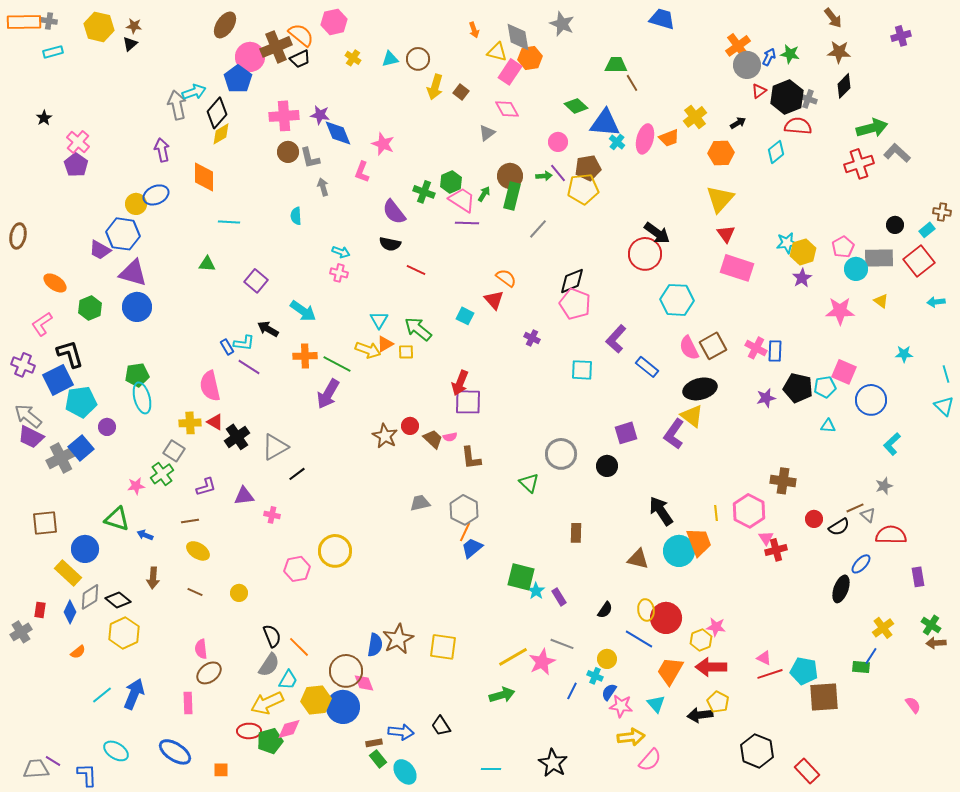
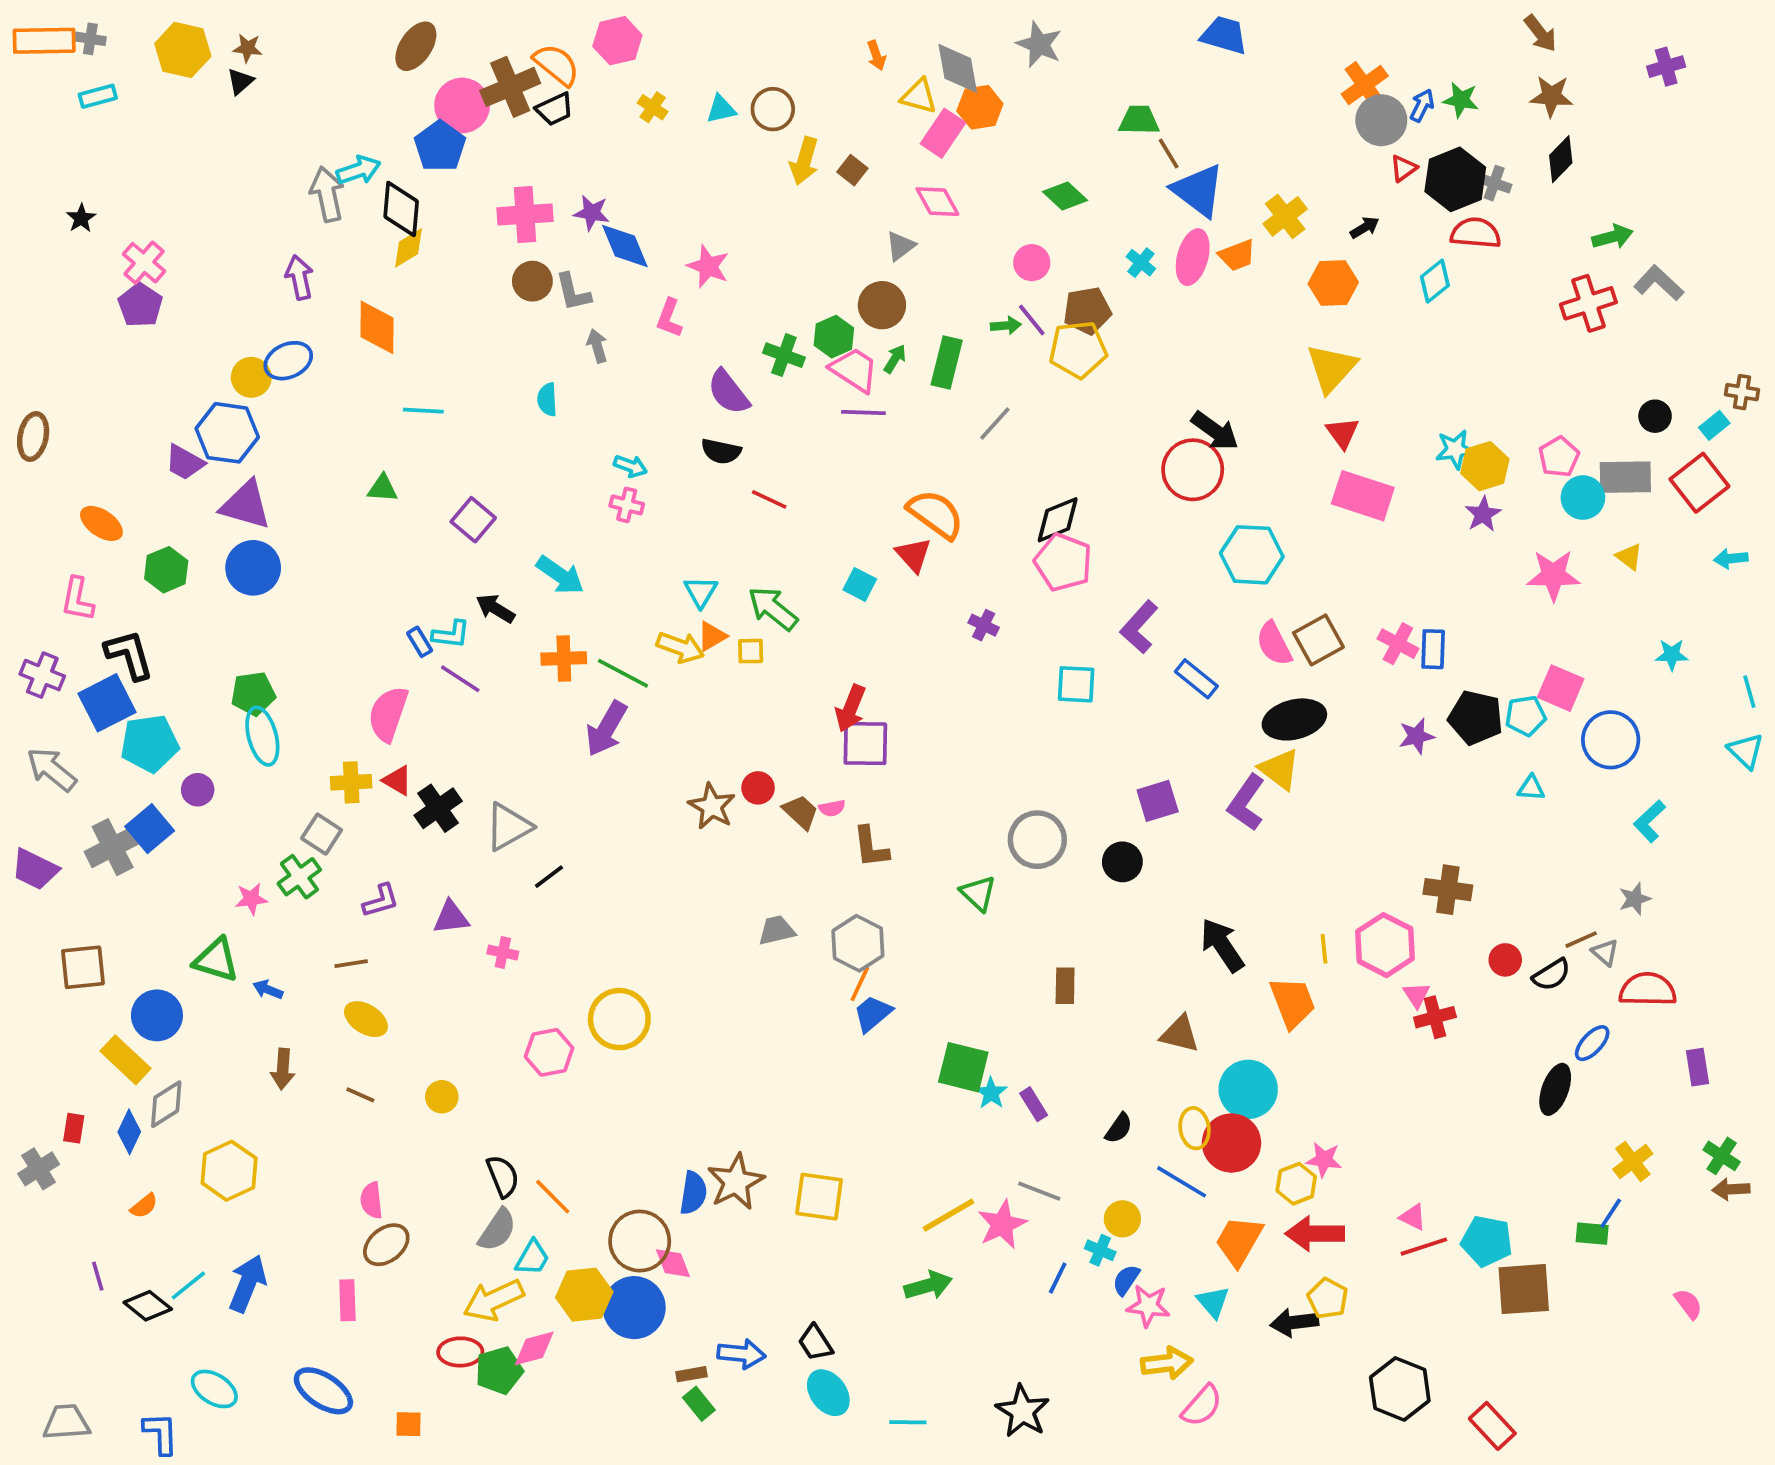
black diamond: (217, 113) -> (401, 209), turned -36
blue triangle: (605, 123) -> (1198, 191), moved, turned 32
green arrow: (872, 128) -> (1613, 237), size x0.7
brown circle: (510, 176) -> (882, 305), moved
orange semicircle: (506, 278) -> (936, 514), size x1.5
pink L-shape: (42, 324) -> (77, 599), turned -45
pink semicircle: (210, 386) -> (388, 714), turned 32
purple trapezoid: (31, 437) -> (35, 869), moved
cyan circle: (679, 551) -> (1248, 1089), moved
black diamond: (118, 600) -> (148, 1306), moved
purple line: (53, 761) -> (98, 1276), moved, turned 42
cyan ellipse: (405, 772) -> (828, 1393), moved

